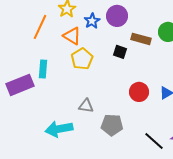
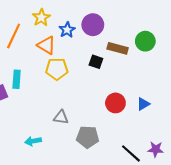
yellow pentagon: (82, 59) -> (57, 69), turned 30
cyan arrow: (59, 129) -> (33, 141), size x0.6

